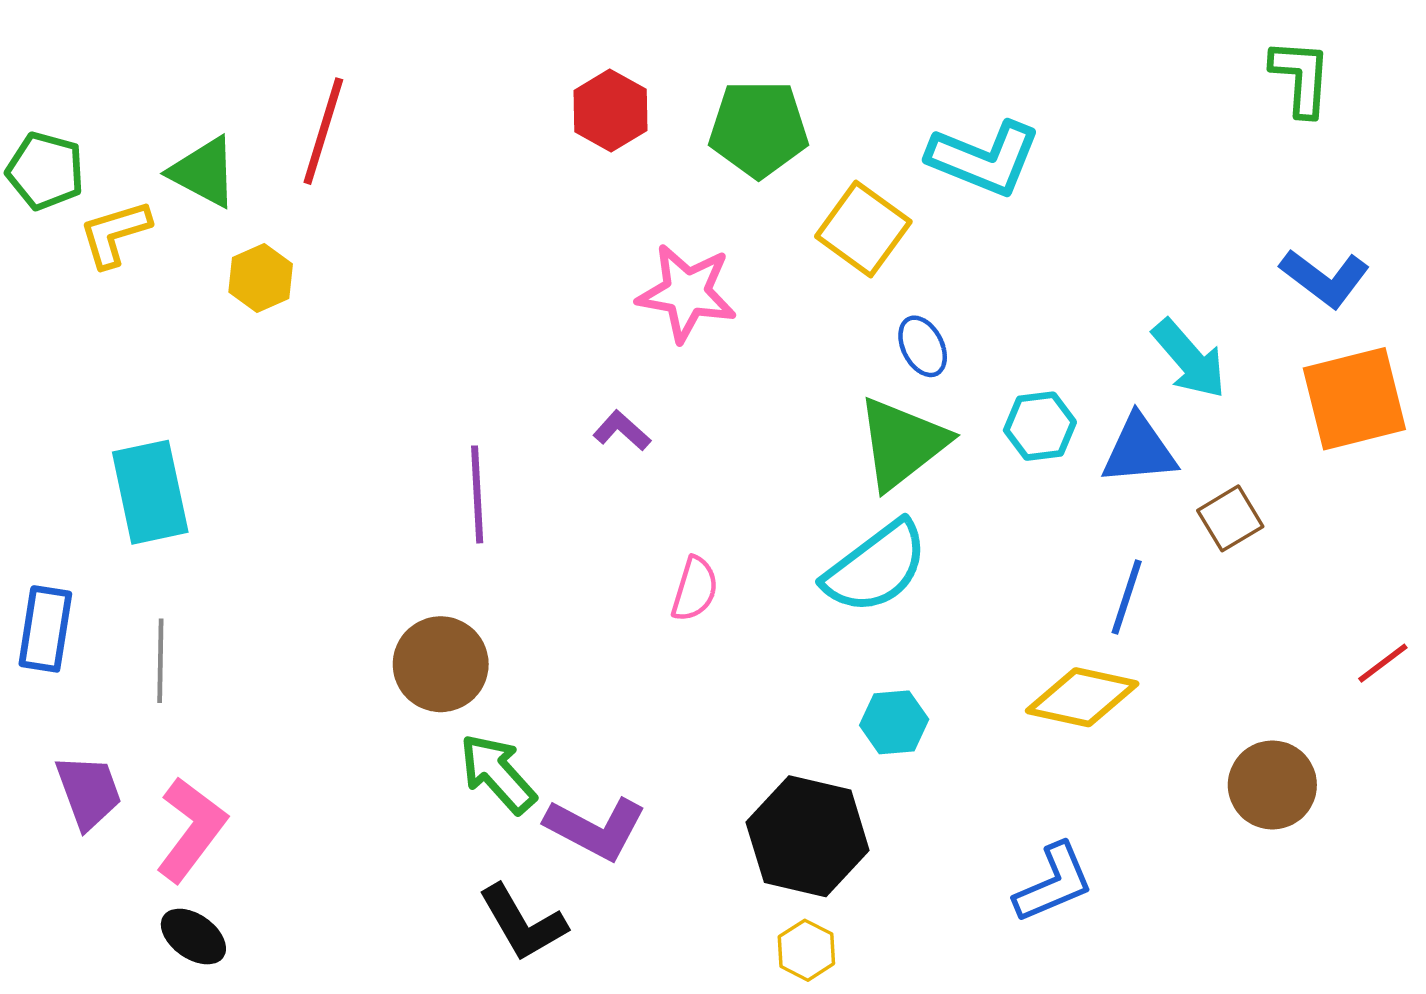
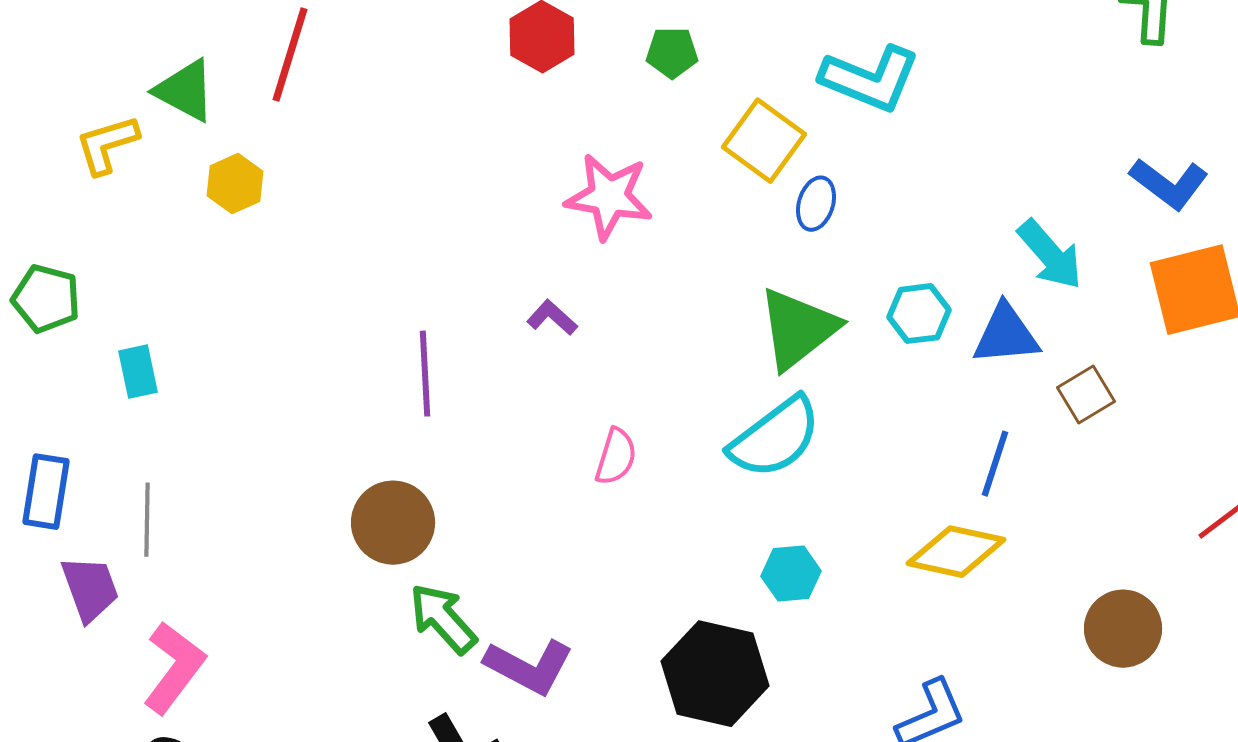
green pentagon: (759, 129) -> (672, 53), size x0.6
green pentagon: (45, 171) -> (46, 299), moved
blue ellipse: (923, 346) -> (816, 204), moved, turned 44
cyan rectangle: (150, 492) -> (138, 372), size x0.6
purple trapezoid: (89, 792) -> (90, 589), moved

